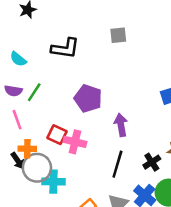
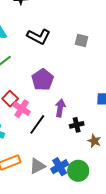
black cross: (152, 162) -> (77, 125), moved
black line: (117, 164) -> (37, 124), moved

